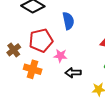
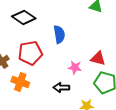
pink star: (60, 56) -> (75, 68), moved

